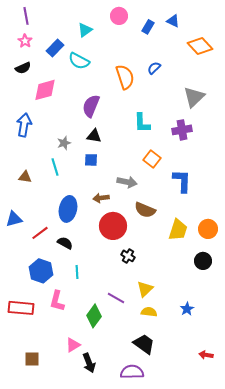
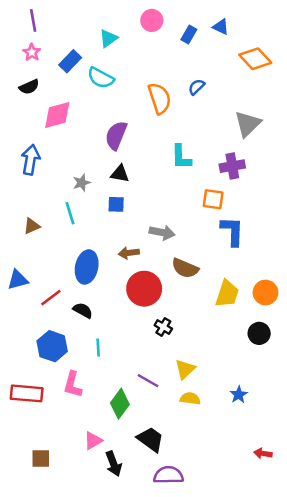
orange square: (152, 159) -> (213, 199), moved, turned -30
brown triangle: (25, 177) -> (32, 226), turned -32
black trapezoid: (144, 344) -> (151, 439), moved

